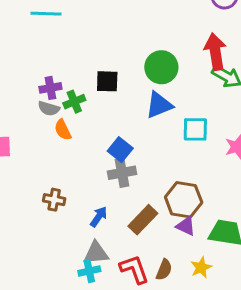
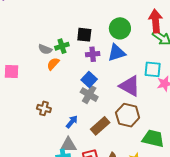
purple cross: (50, 88) -> (93, 54), moved
cyan square: (195, 129) -> (153, 69), moved
orange semicircle: (63, 130) -> (53, 64), turned 64
gray cross: (122, 173) -> (89, 95), turned 36
purple triangle: (186, 226) -> (130, 86), moved, size x1.6

